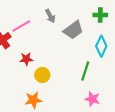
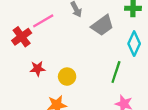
red star: (26, 59) -> (38, 69), moved

